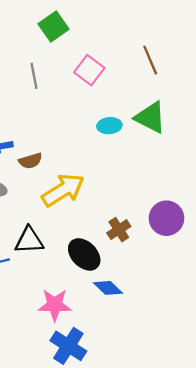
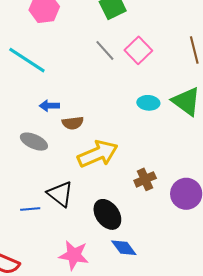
gray line: (34, 76) -> (105, 50), moved, turned -40
brown cross: (119, 230) -> (145, 179), moved
black triangle: (29, 240) -> (60, 194), turned 32

